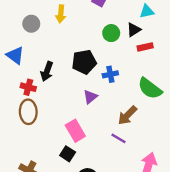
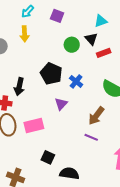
black triangle: (134, 30) -> (91, 39), turned -32
black pentagon: (84, 62) -> (51, 74), turned -30
blue cross: (110, 74) -> (76, 81), turned -32
pink rectangle: (75, 131) -> (34, 125), moved, turned -66

